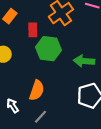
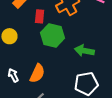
white arrow: (13, 106) -> (13, 75), moved

